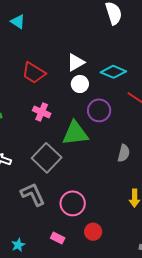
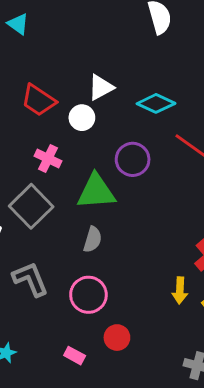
white circle: (80, 84) -> (82, 118), moved
gray semicircle: (124, 153) -> (93, 239), moved
gray square: (47, 158) -> (31, 206), moved
pink rectangle: (58, 238) -> (75, 356), moved

